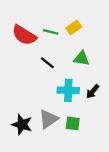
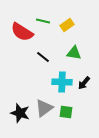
green line: (51, 32) -> (43, 21), moved

